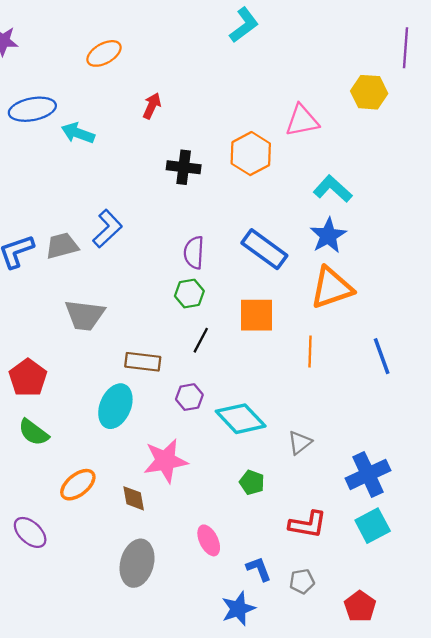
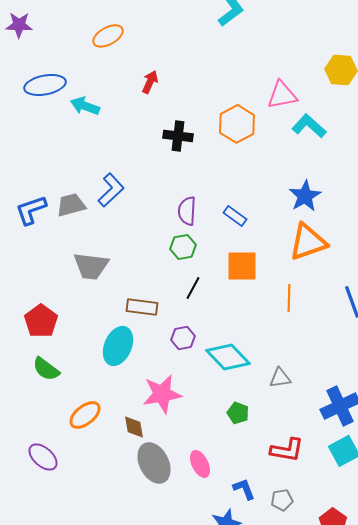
cyan L-shape: (333, 189) -> (309, 126), moved
blue rectangle: (264, 249) -> (235, 216), moved, size x0.6
gray triangle: (300, 443) -> (280, 378), turned 30
gray ellipse: (137, 563) -> (154, 463), moved, turned -42

